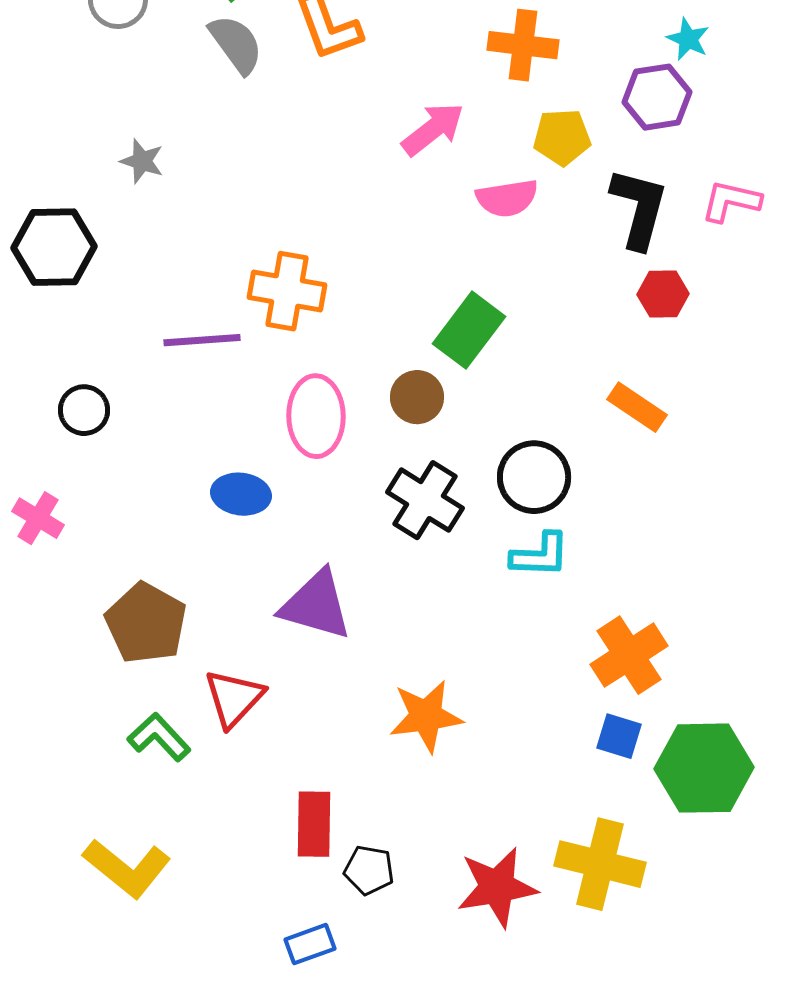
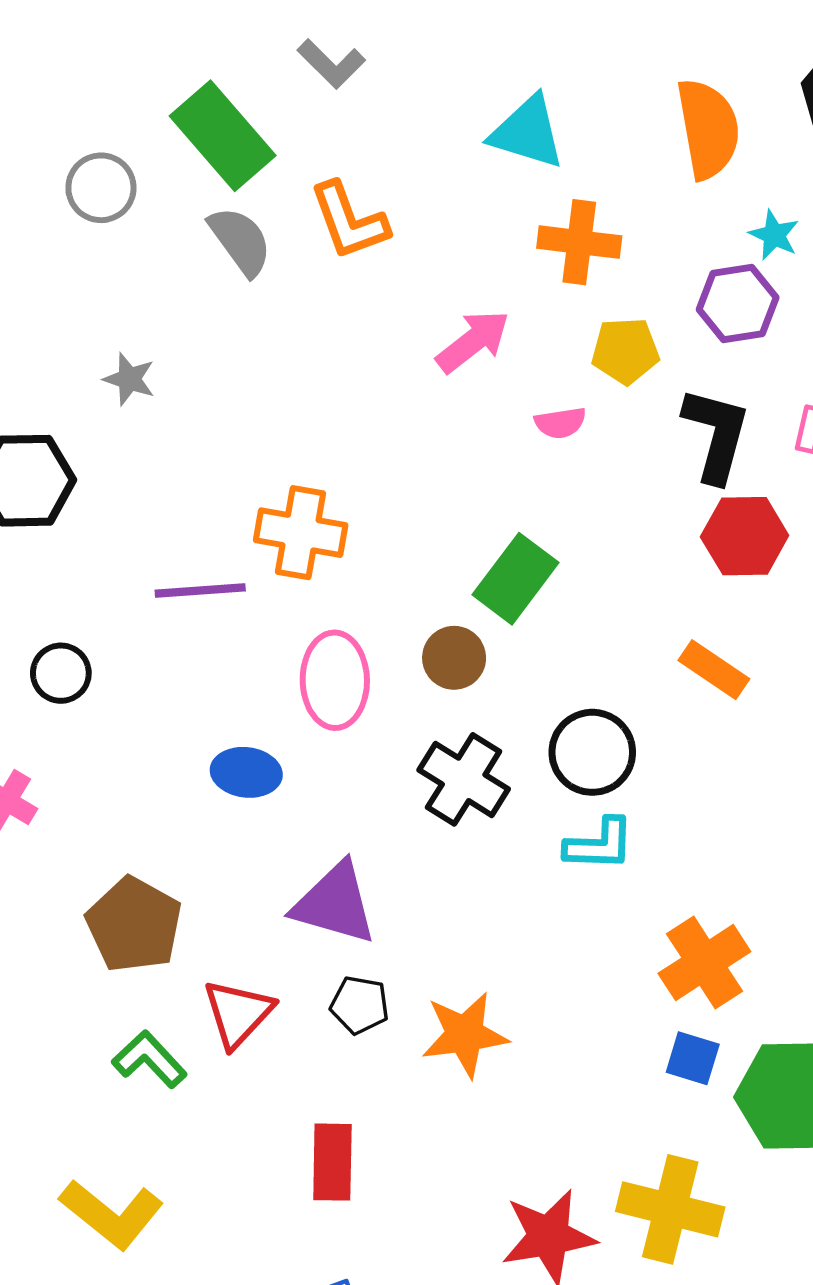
pink semicircle: (507, 198) -> (560, 423), size x0.7
red hexagon: (663, 294) -> (745, 536), size x1.4
black pentagon: (369, 870) -> (360, 1005), moved

